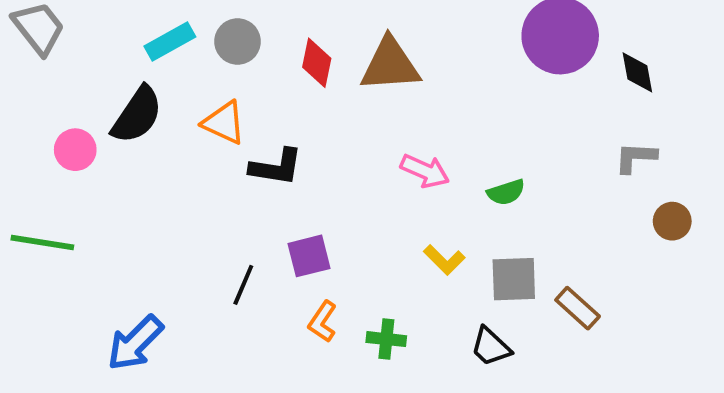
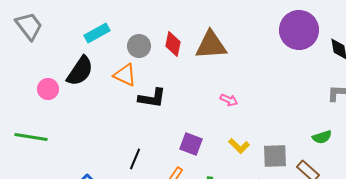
gray circle: (238, 41) -> (139, 46), moved
pink arrow: (425, 171) -> (229, 100), size x0.7
green semicircle: (506, 192) -> (322, 137), moved
purple square: (309, 256) -> (191, 144), moved, turned 35

